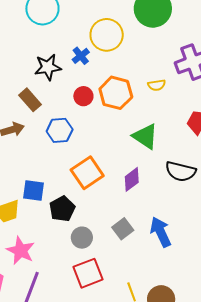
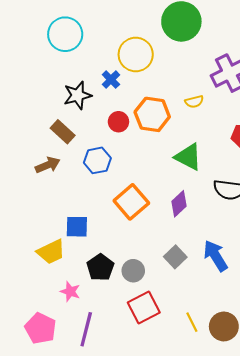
black pentagon: (62, 209) -> (100, 267), moved
pink star: (21, 251) -> (70, 292), size x0.7

